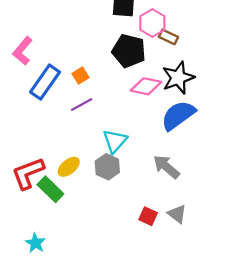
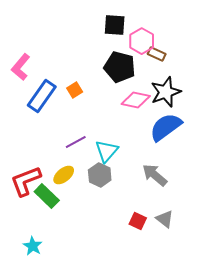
purple line: (82, 105) -> (76, 142), moved

